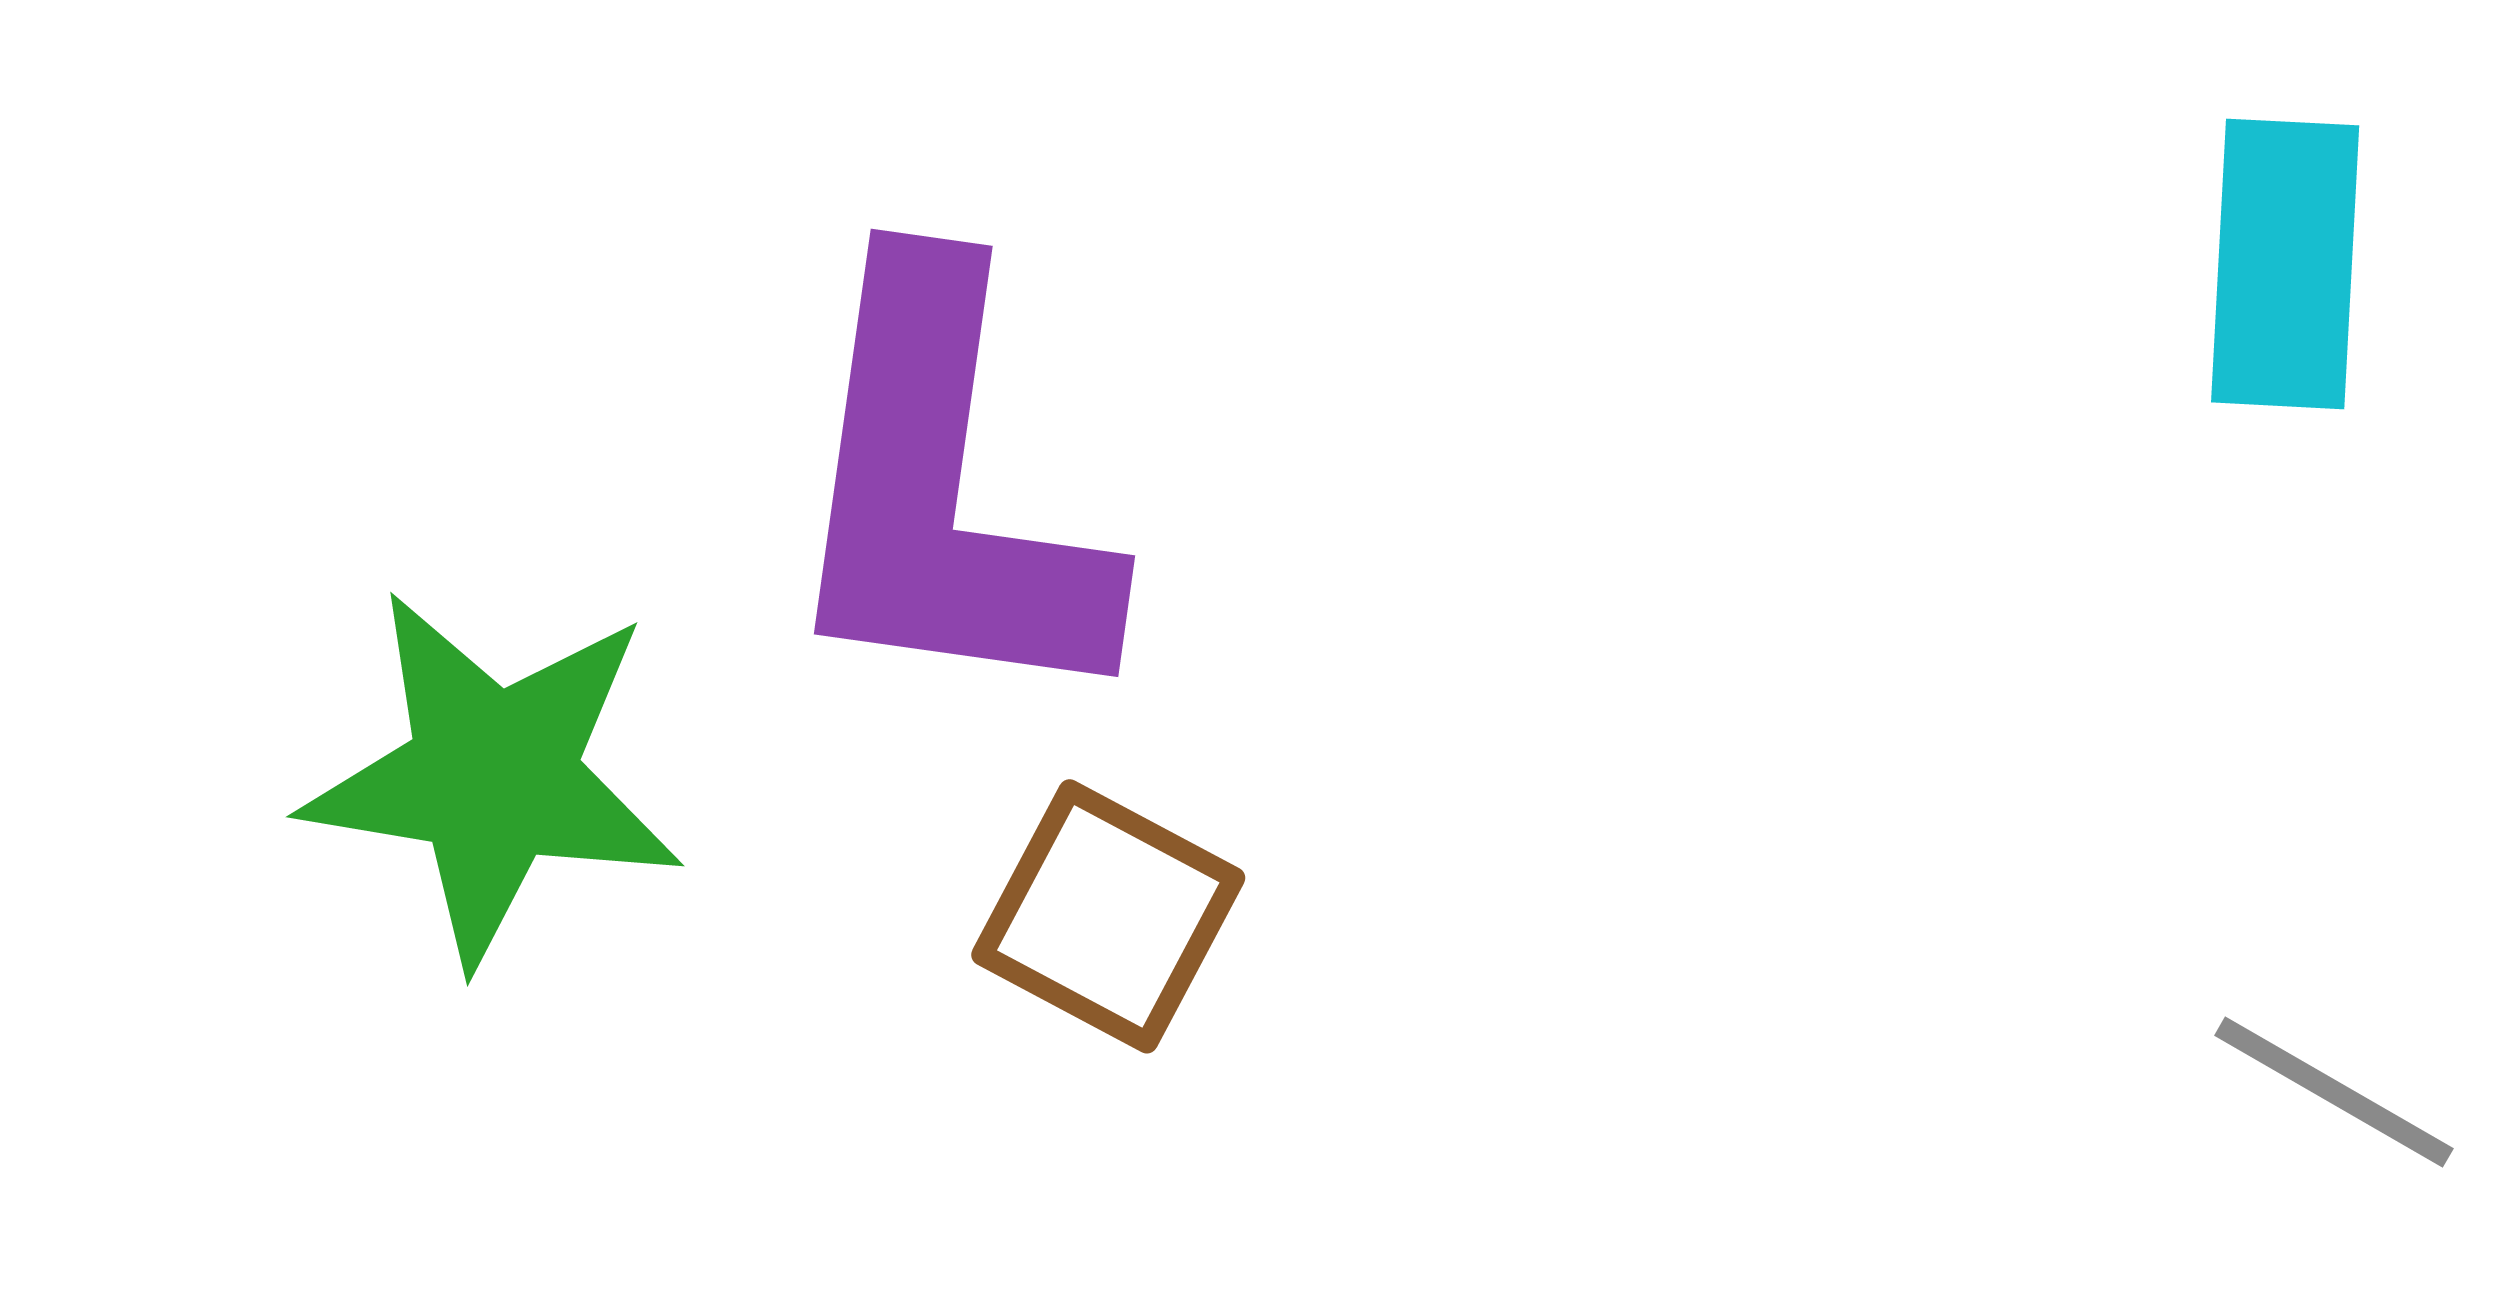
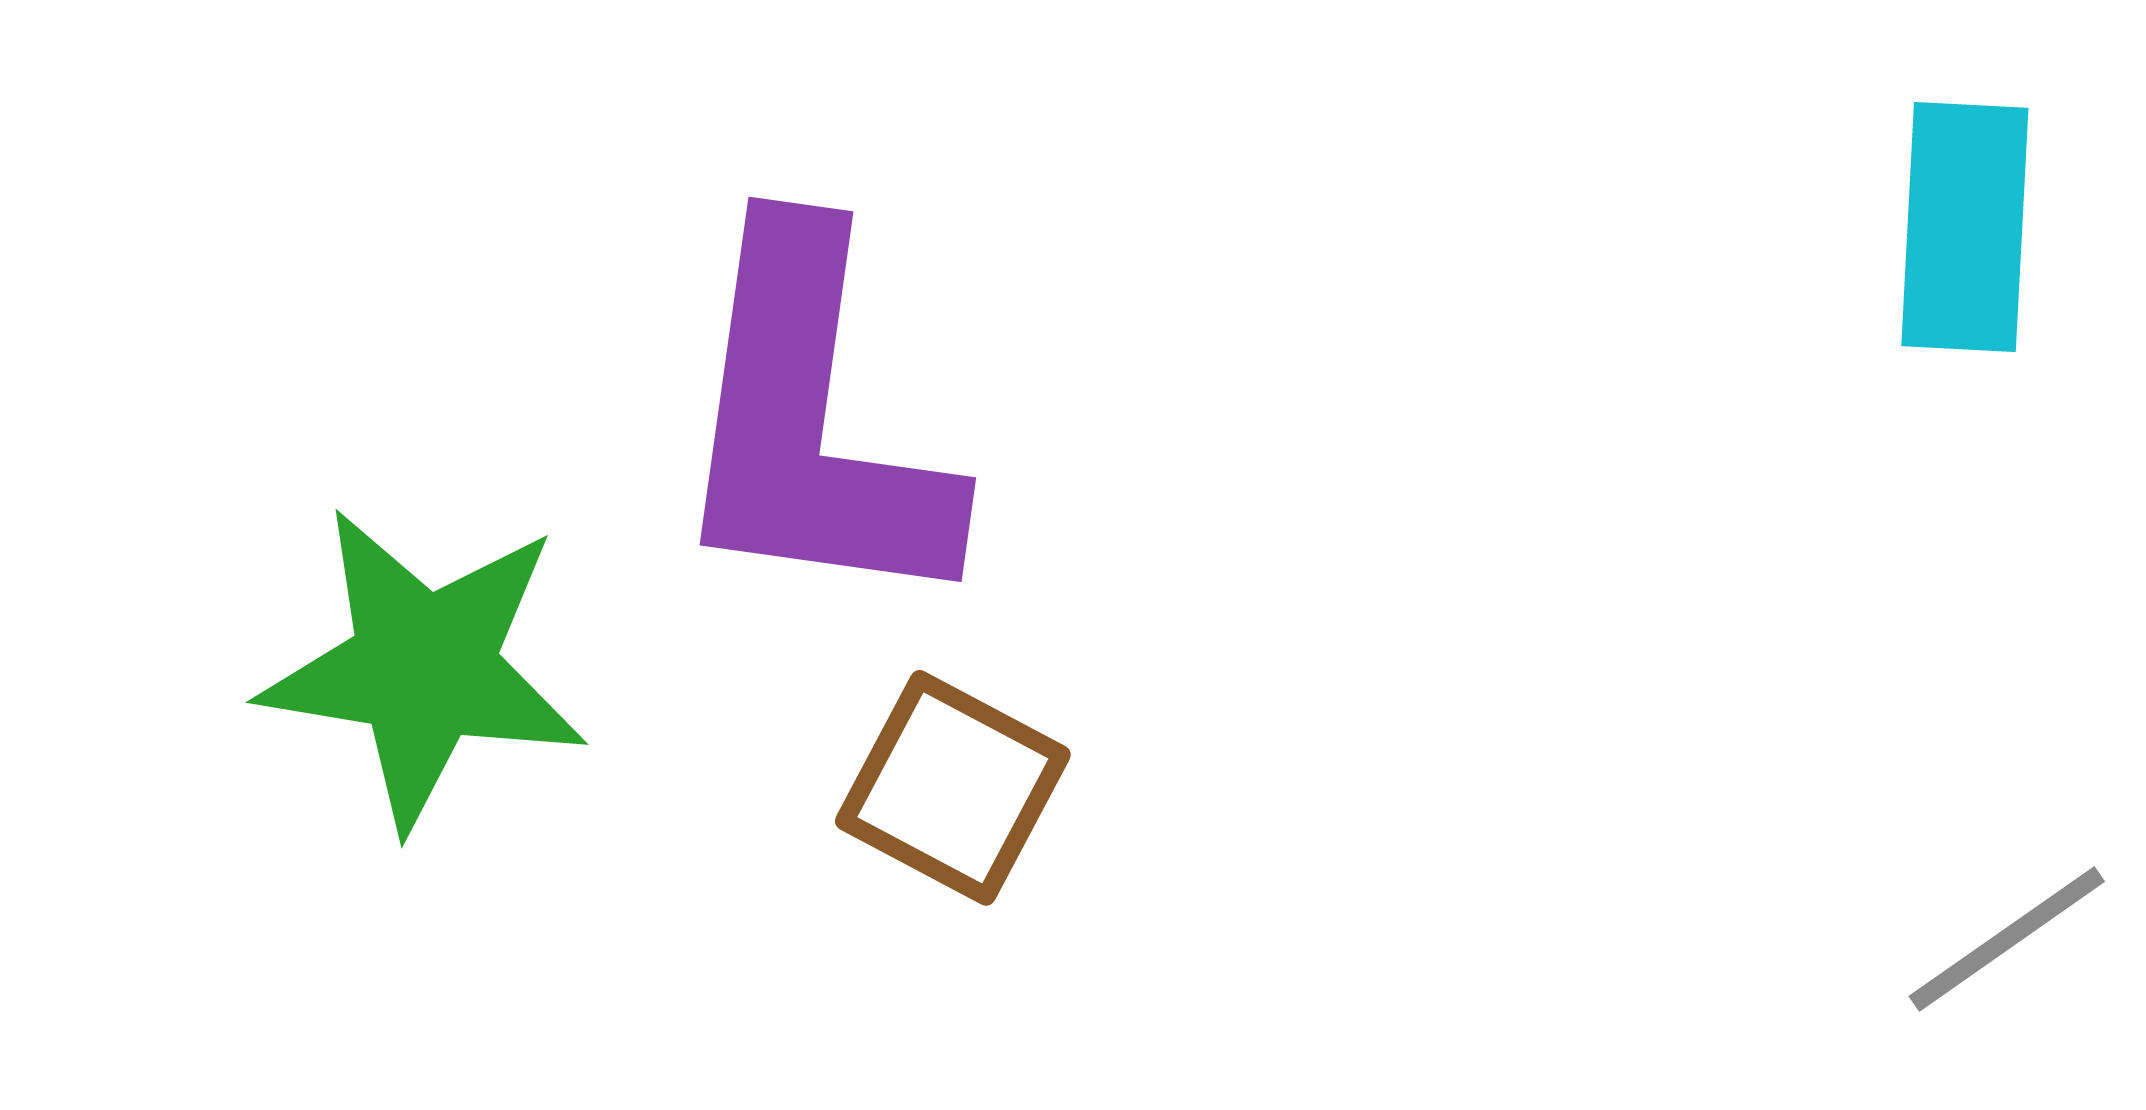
gray line: (2334, 1092) -> (2007, 939), turned -65

